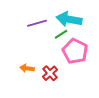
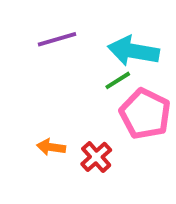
purple line: (37, 23) -> (57, 39), moved

